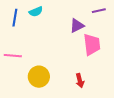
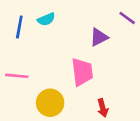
purple line: (99, 11) -> (127, 18), turned 48
pink trapezoid: (92, 45) -> (82, 72), moved

